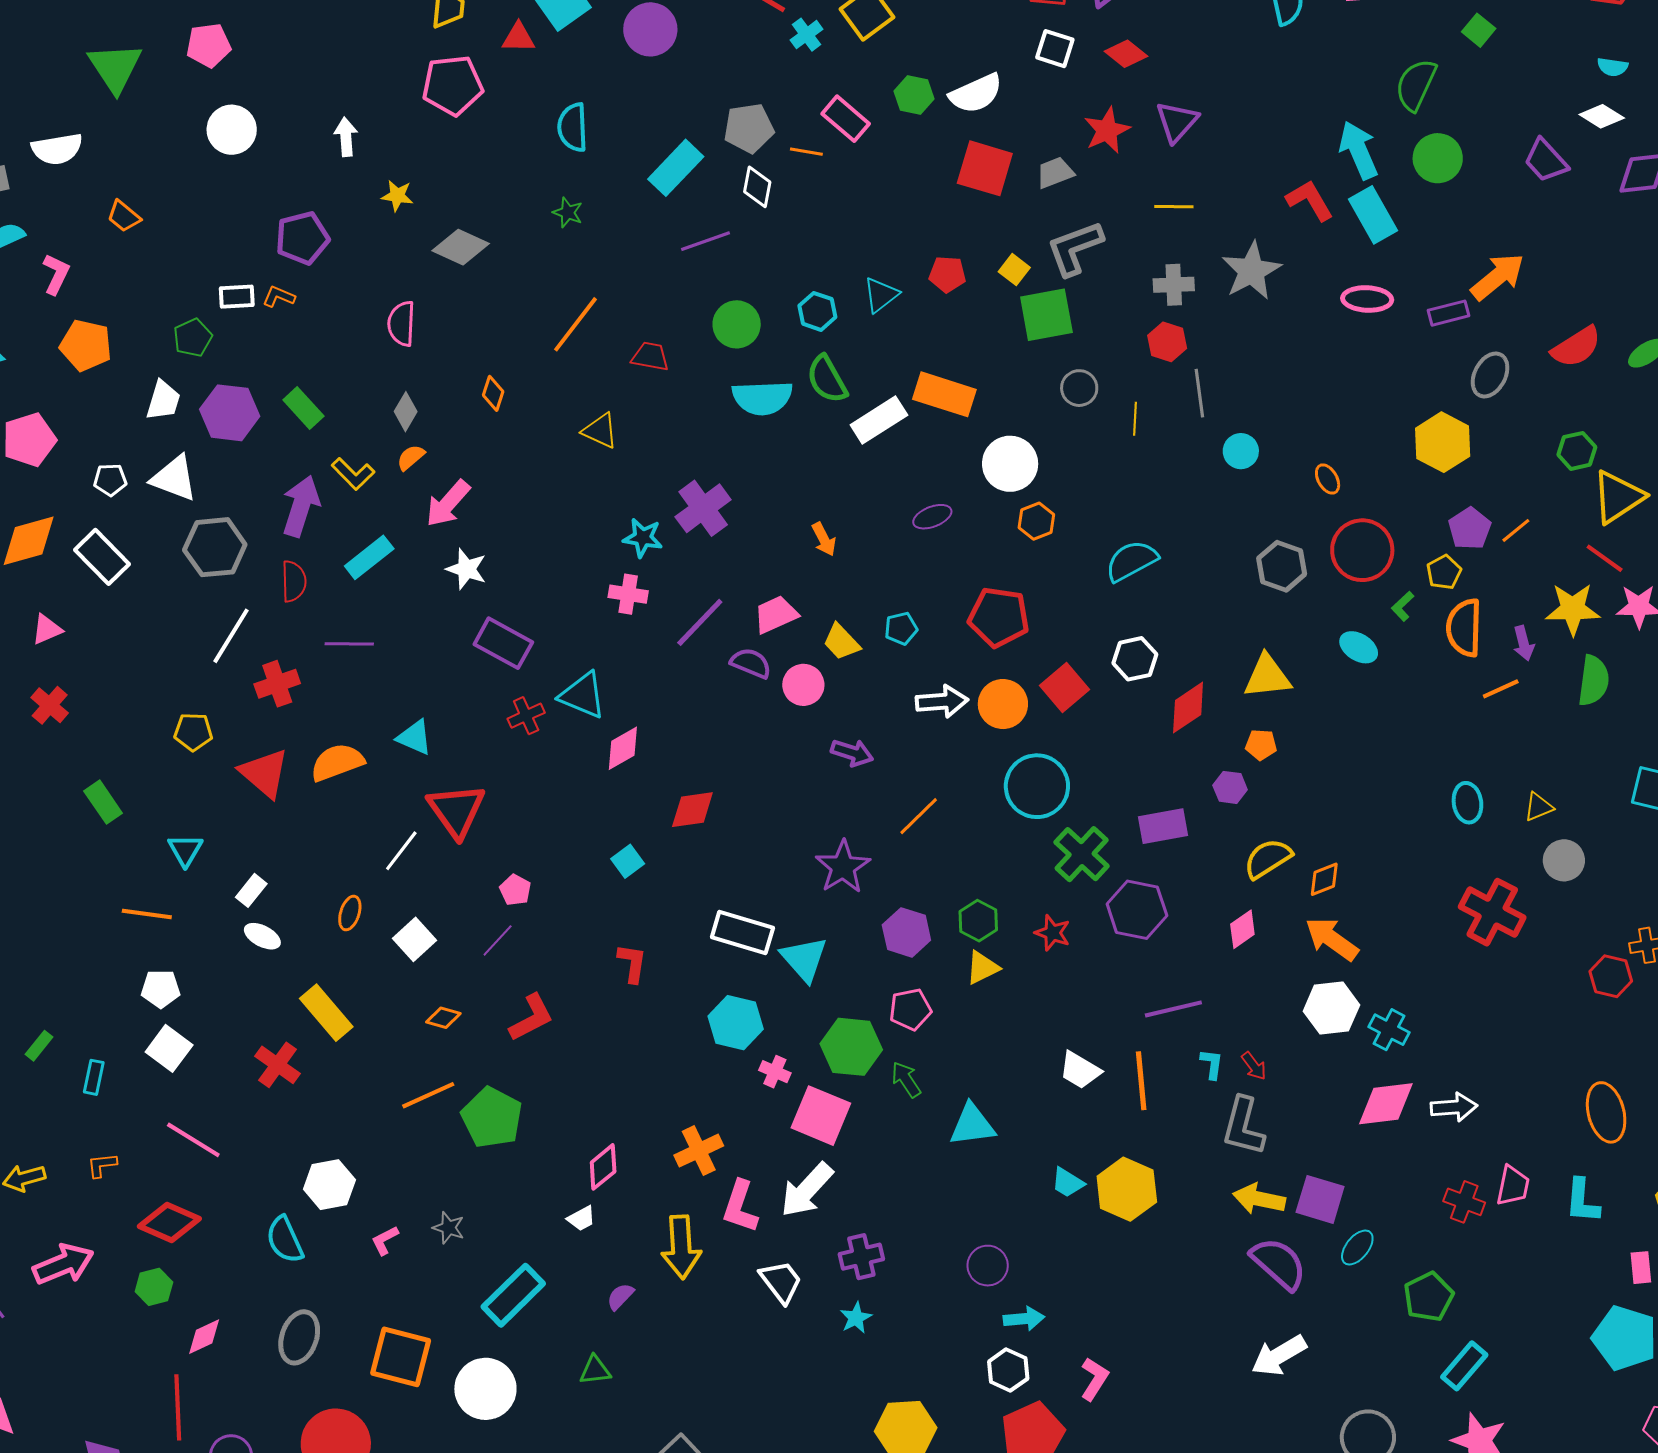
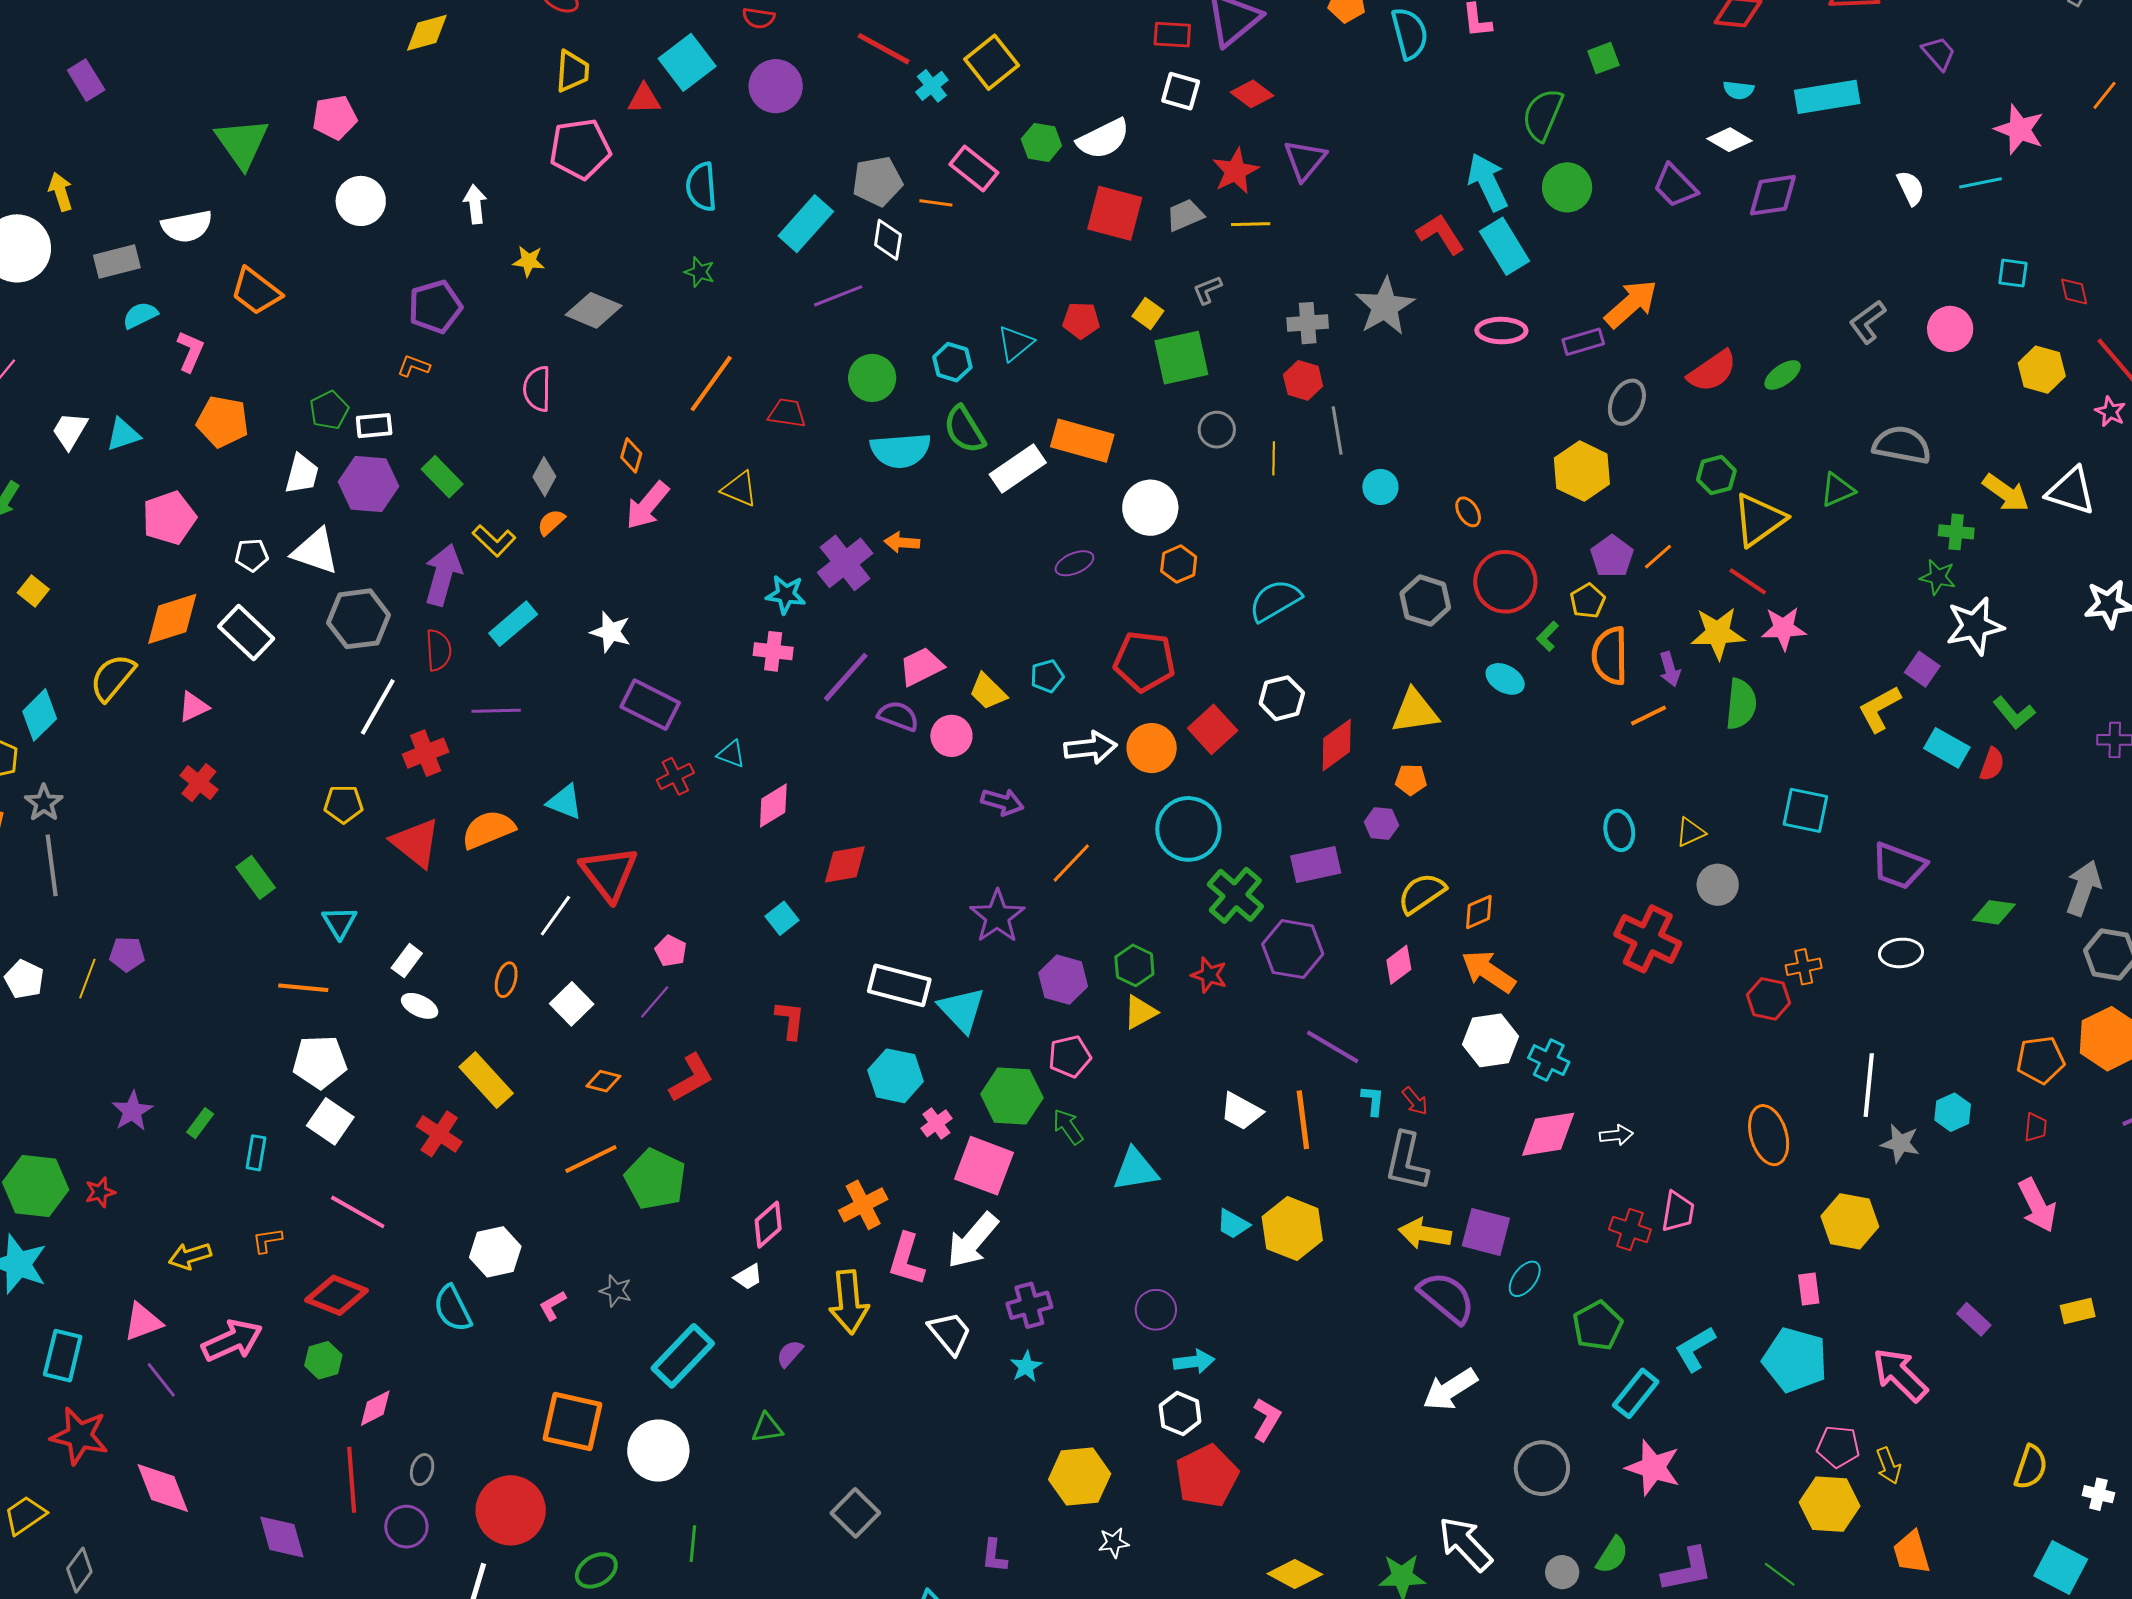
green square: (1479, 30) -> (1603, 58), turned 32
yellow line: (1174, 207) -> (1251, 224), moved
orange trapezoid: (124, 216) -> (256, 291), size x1.5
gray L-shape: (1075, 248) -> (1207, 290), size x0.5
white rectangle: (237, 297) -> (374, 426), moved
pink arrow: (448, 504) -> (647, 506), moved
orange arrow: (824, 539) -> (902, 542), moved, turned 124
cyan triangle: (583, 695) -> (731, 754), size x0.6
white pentagon: (161, 989) -> (320, 1062), size x1.4
purple line: (1173, 1009) -> (1333, 1047), turned 46
pink cross: (775, 1072) -> (936, 1123), turned 32
white arrow: (1454, 1107) -> (1616, 1135), size x0.7
cyan L-shape: (1582, 1201) -> (1695, 1349), moved, turned 57
gray ellipse: (299, 1337) -> (422, 1470), moved, size x0.6

